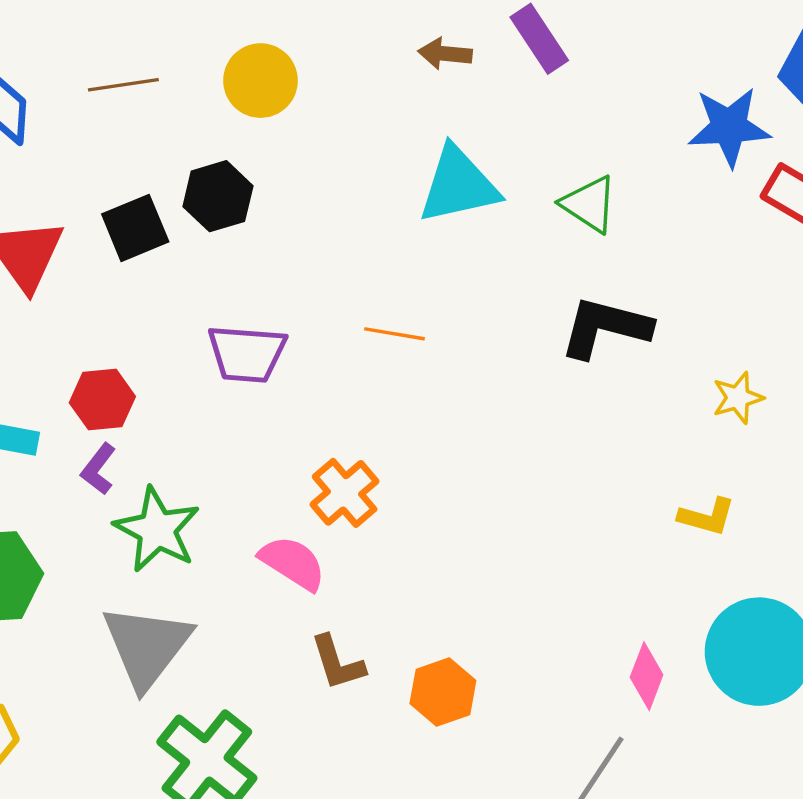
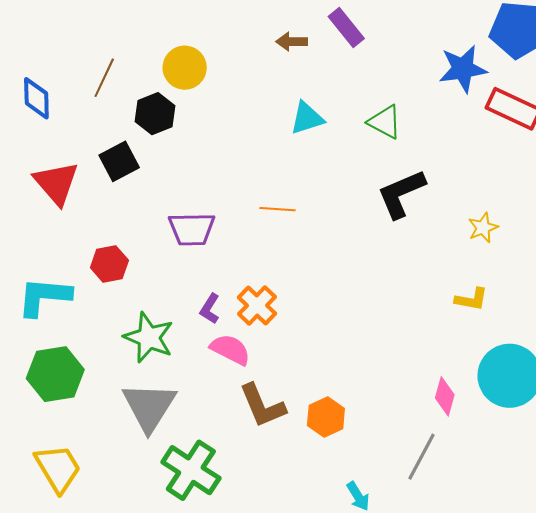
brown line: (123, 85) -> (104, 78), turned -51
cyan triangle: (458, 185) -> (307, 118), size x0.7
black hexagon: (218, 196) -> (155, 114), moved
black L-shape: (605, 327) -> (401, 194), turned -32
purple L-shape: (98, 469) -> (210, 309), moved
brown L-shape: (338, 663) -> (262, 406), size x1.4

